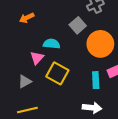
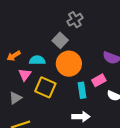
orange arrow: (27, 18) -> (14, 56), moved
orange circle: (100, 44) -> (69, 64), moved

